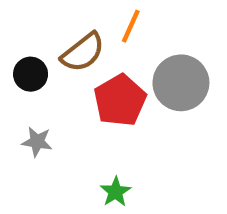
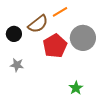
orange line: (131, 26) -> (60, 12), turned 35
green star: (116, 192) -> (76, 88), moved

